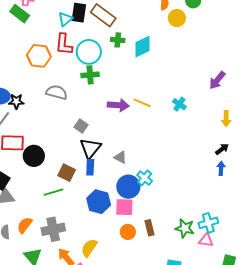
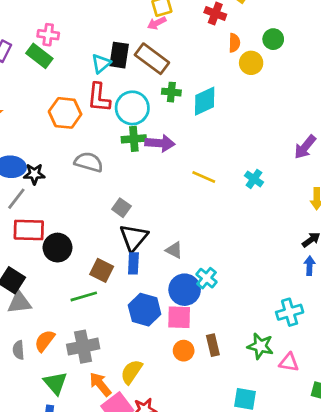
purple arrow: (118, 105) -> (160, 143), moved
cyan cross: (208, 223) -> (290, 312), moved

